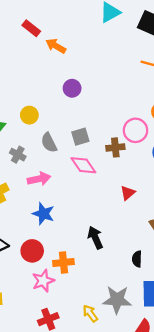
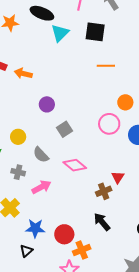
gray square: (80, 137) -> (65, 129), moved
brown cross: (115, 147) -> (104, 191), moved
blue star: (43, 214) -> (35, 228), moved
red circle: (32, 251) -> (64, 234), moved

